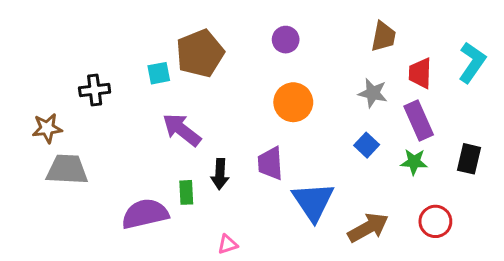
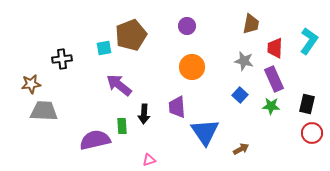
red circle: (435, 221) -> (312, 133), moved
brown arrow: (368, 228) -> (241, 149), size x0.6

